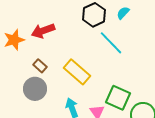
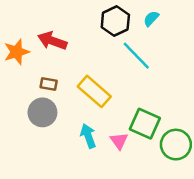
red arrow: (43, 31) -> (52, 41), turned 40
brown rectangle: (40, 66) -> (49, 84), turned -32

